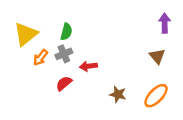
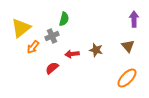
green semicircle: (66, 32) -> (64, 19), moved
gray cross: (64, 54) -> (52, 36), moved
brown star: (118, 94) -> (96, 50), moved

